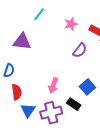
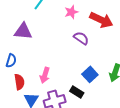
purple semicircle: (80, 50) -> (81, 38), turned -91
pink arrow: (53, 85) -> (45, 75), moved

